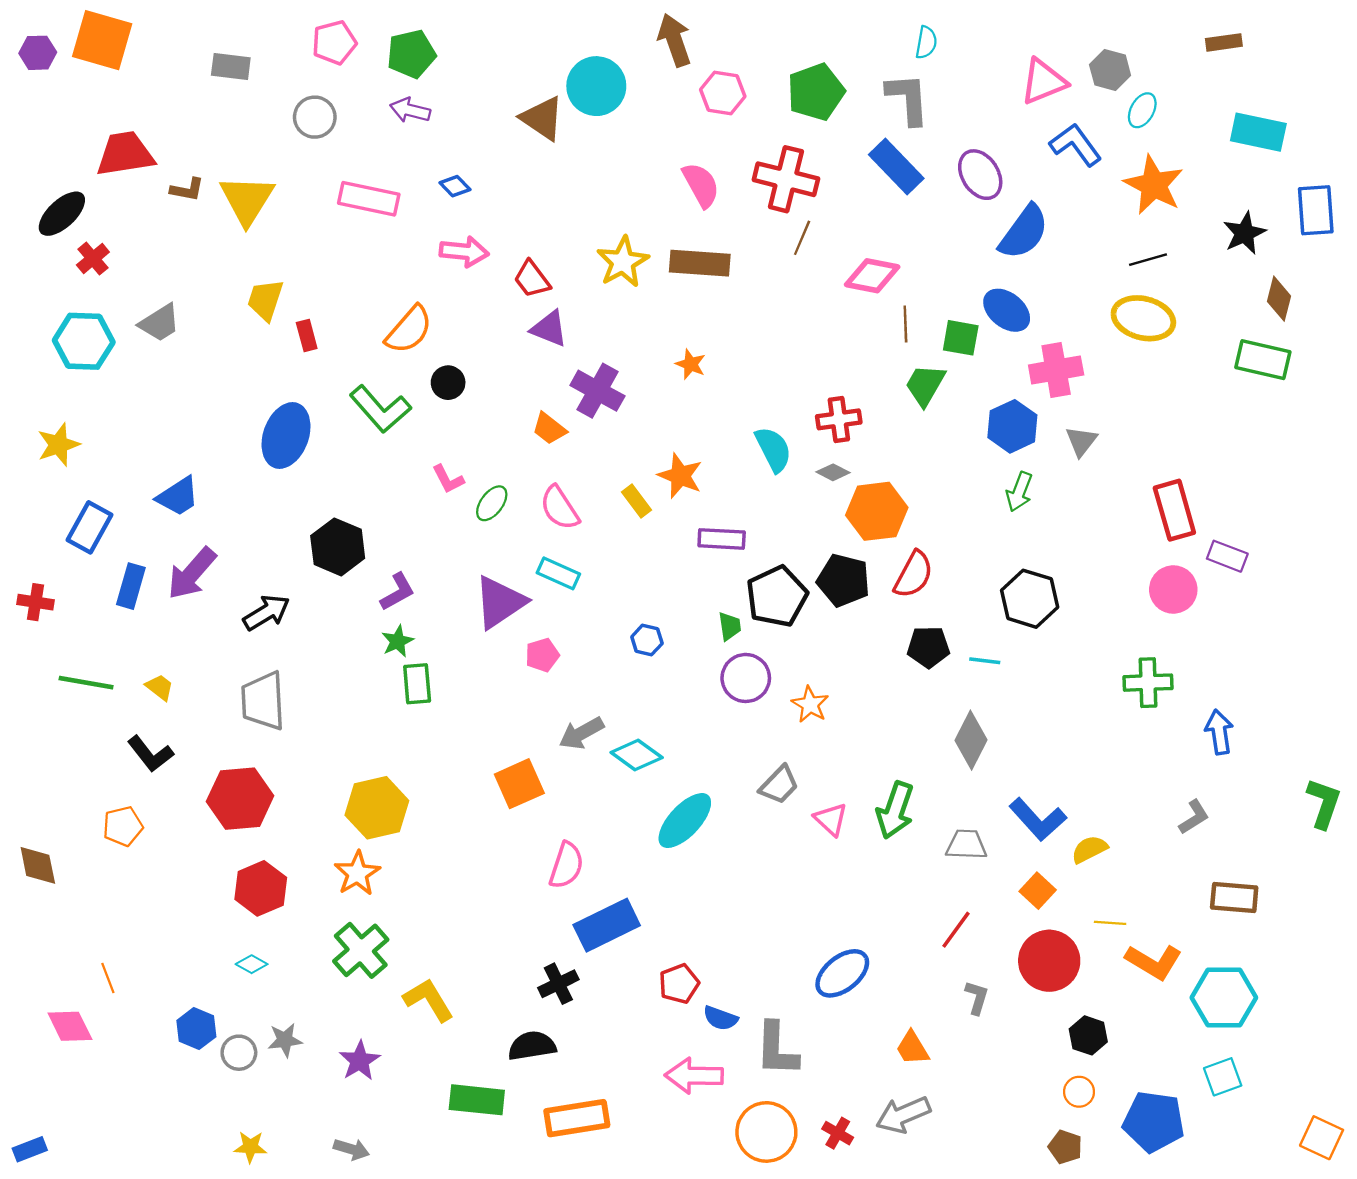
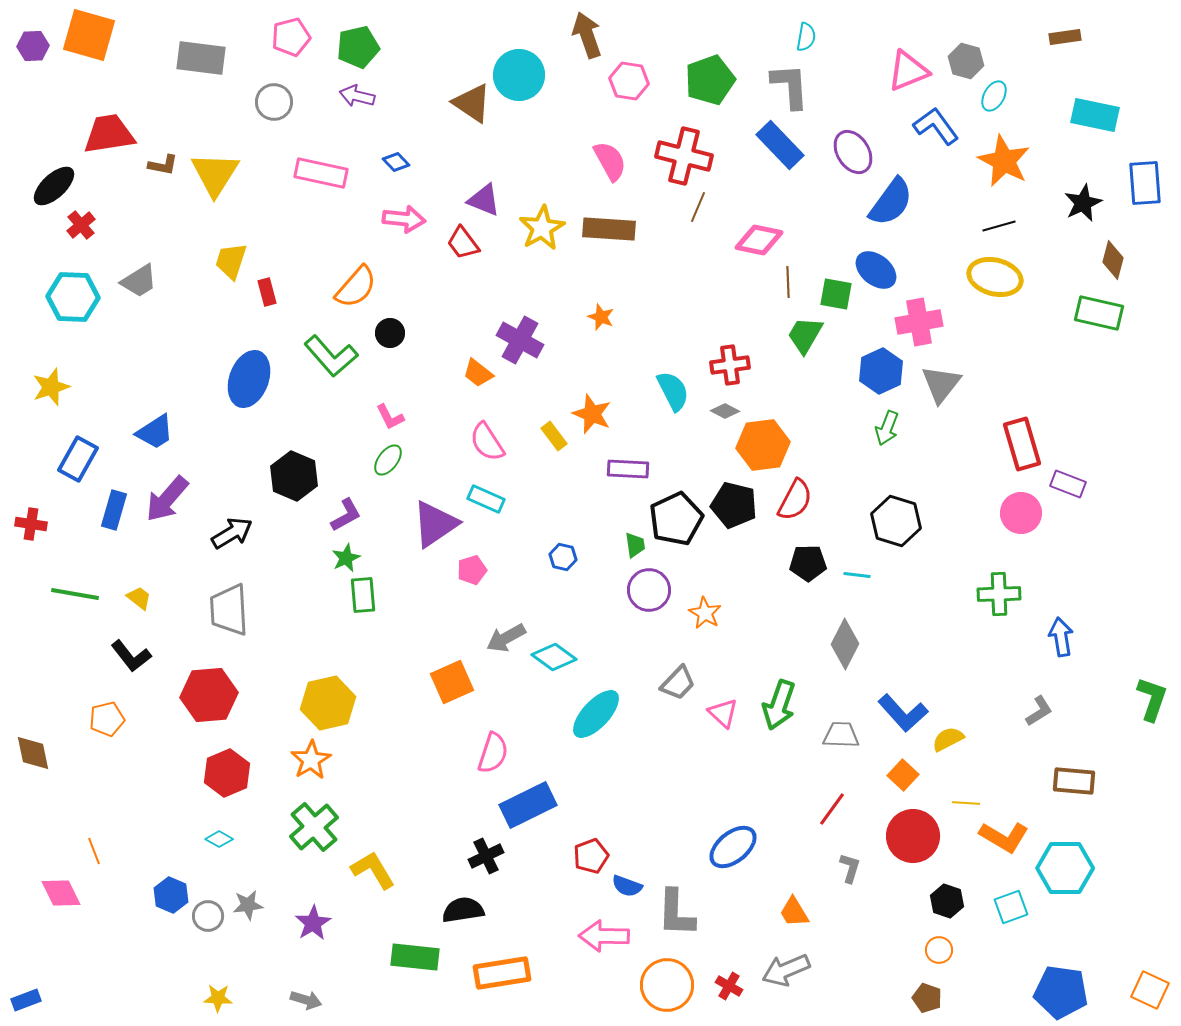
gray rectangle: (231, 67) -> (201, 58), size x1.4
purple triangle: (549, 329) -> (484, 200), moved
gray triangle: (1081, 441) -> (941, 384), size x1.4
green ellipse: (492, 503) -> (388, 460), moved
cyan square: (1223, 1077) -> (1011, 907), moved
blue pentagon: (1154, 1122) -> (1061, 992), moved

